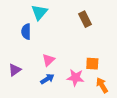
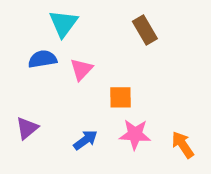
blue semicircle: (26, 32) -> (42, 59), turned 84
pink triangle: (48, 60) -> (81, 69), moved
orange square: (92, 64) -> (121, 97), moved

